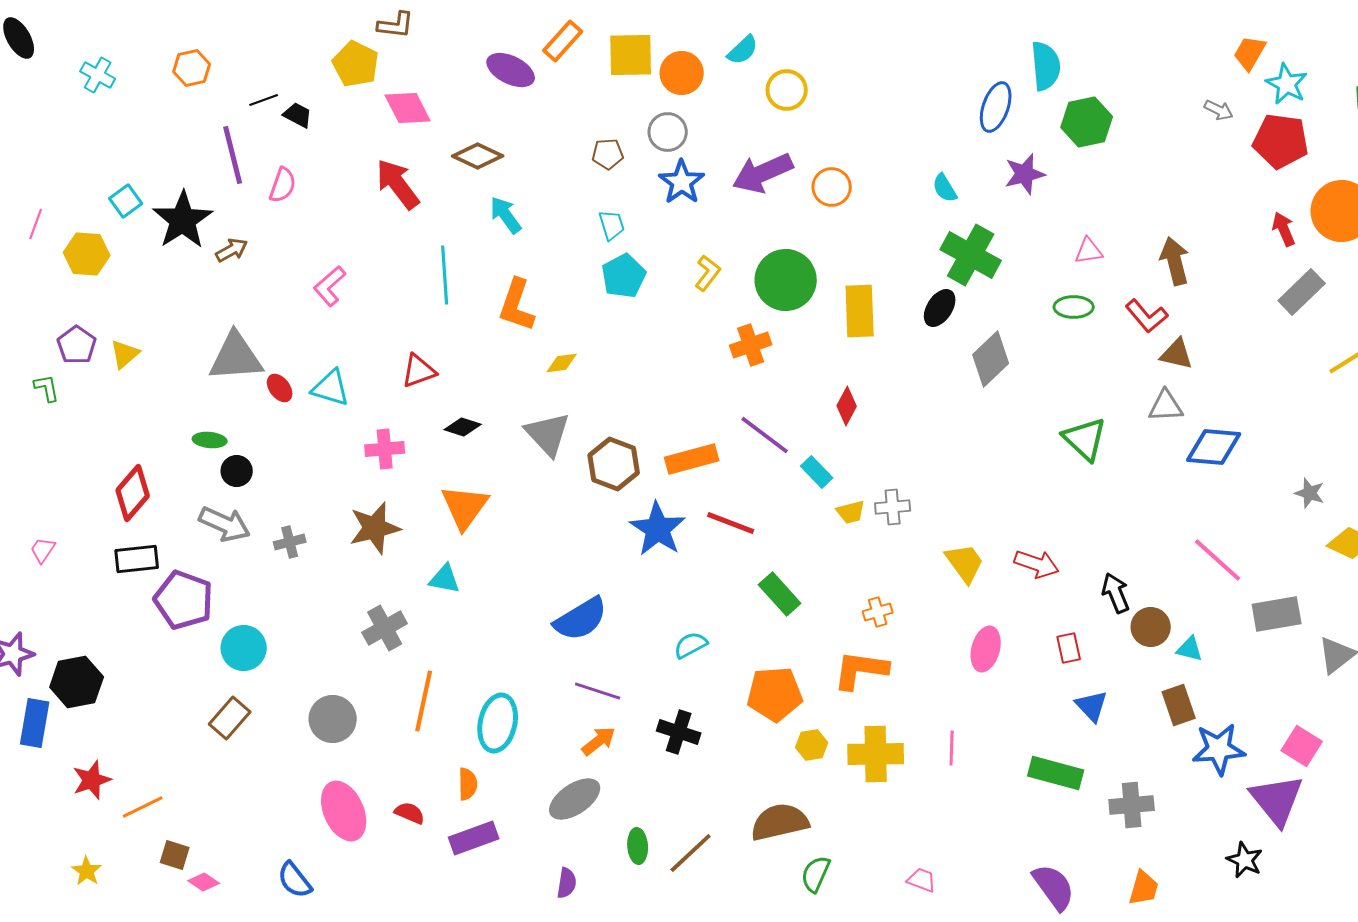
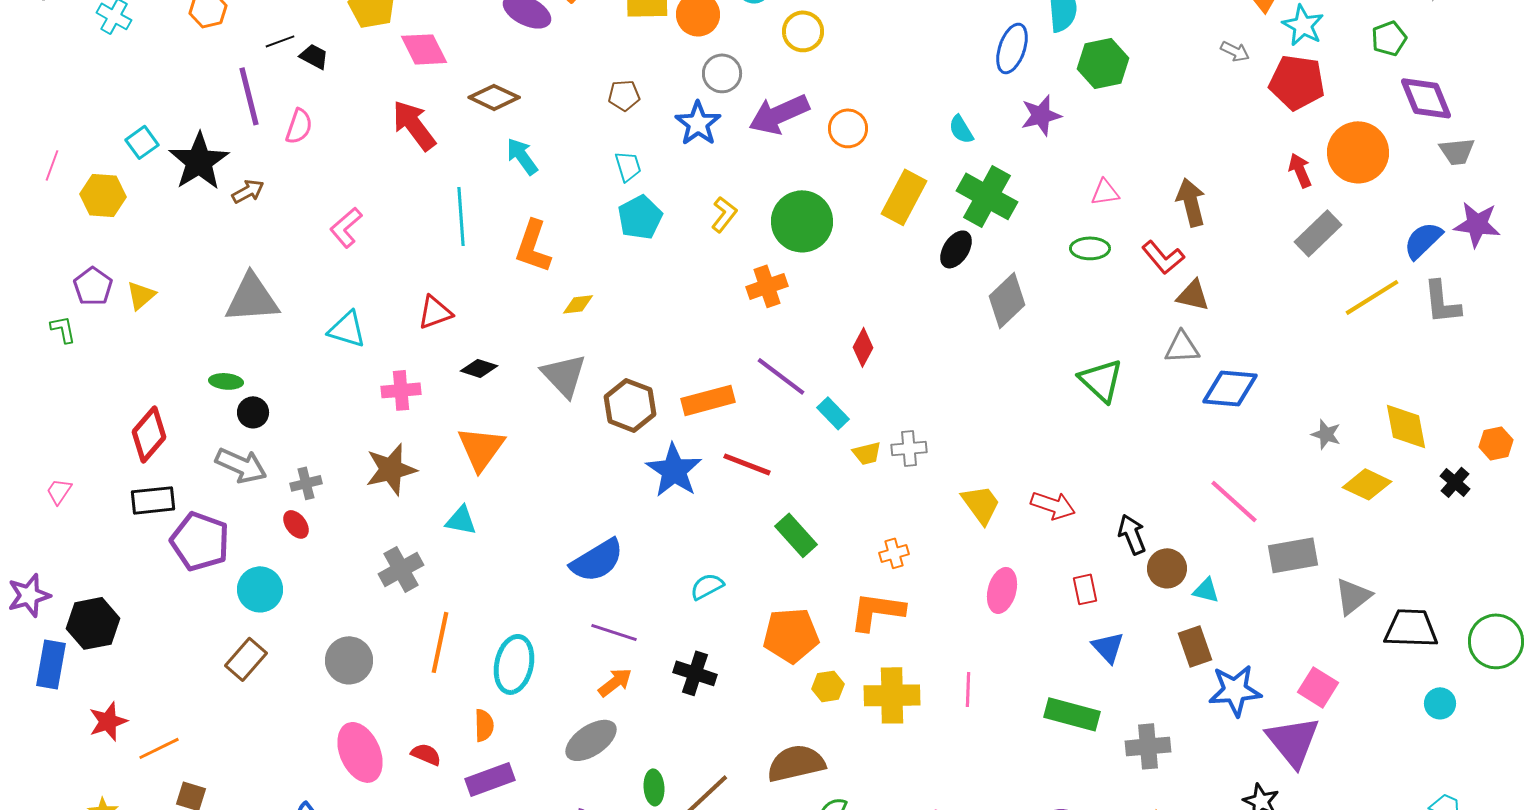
gray circle: (668, 132) -> (722, 73), moved
yellow rectangle: (860, 311) -> (904, 197), moved, turned 30
red ellipse: (280, 388) -> (296, 524), moved

